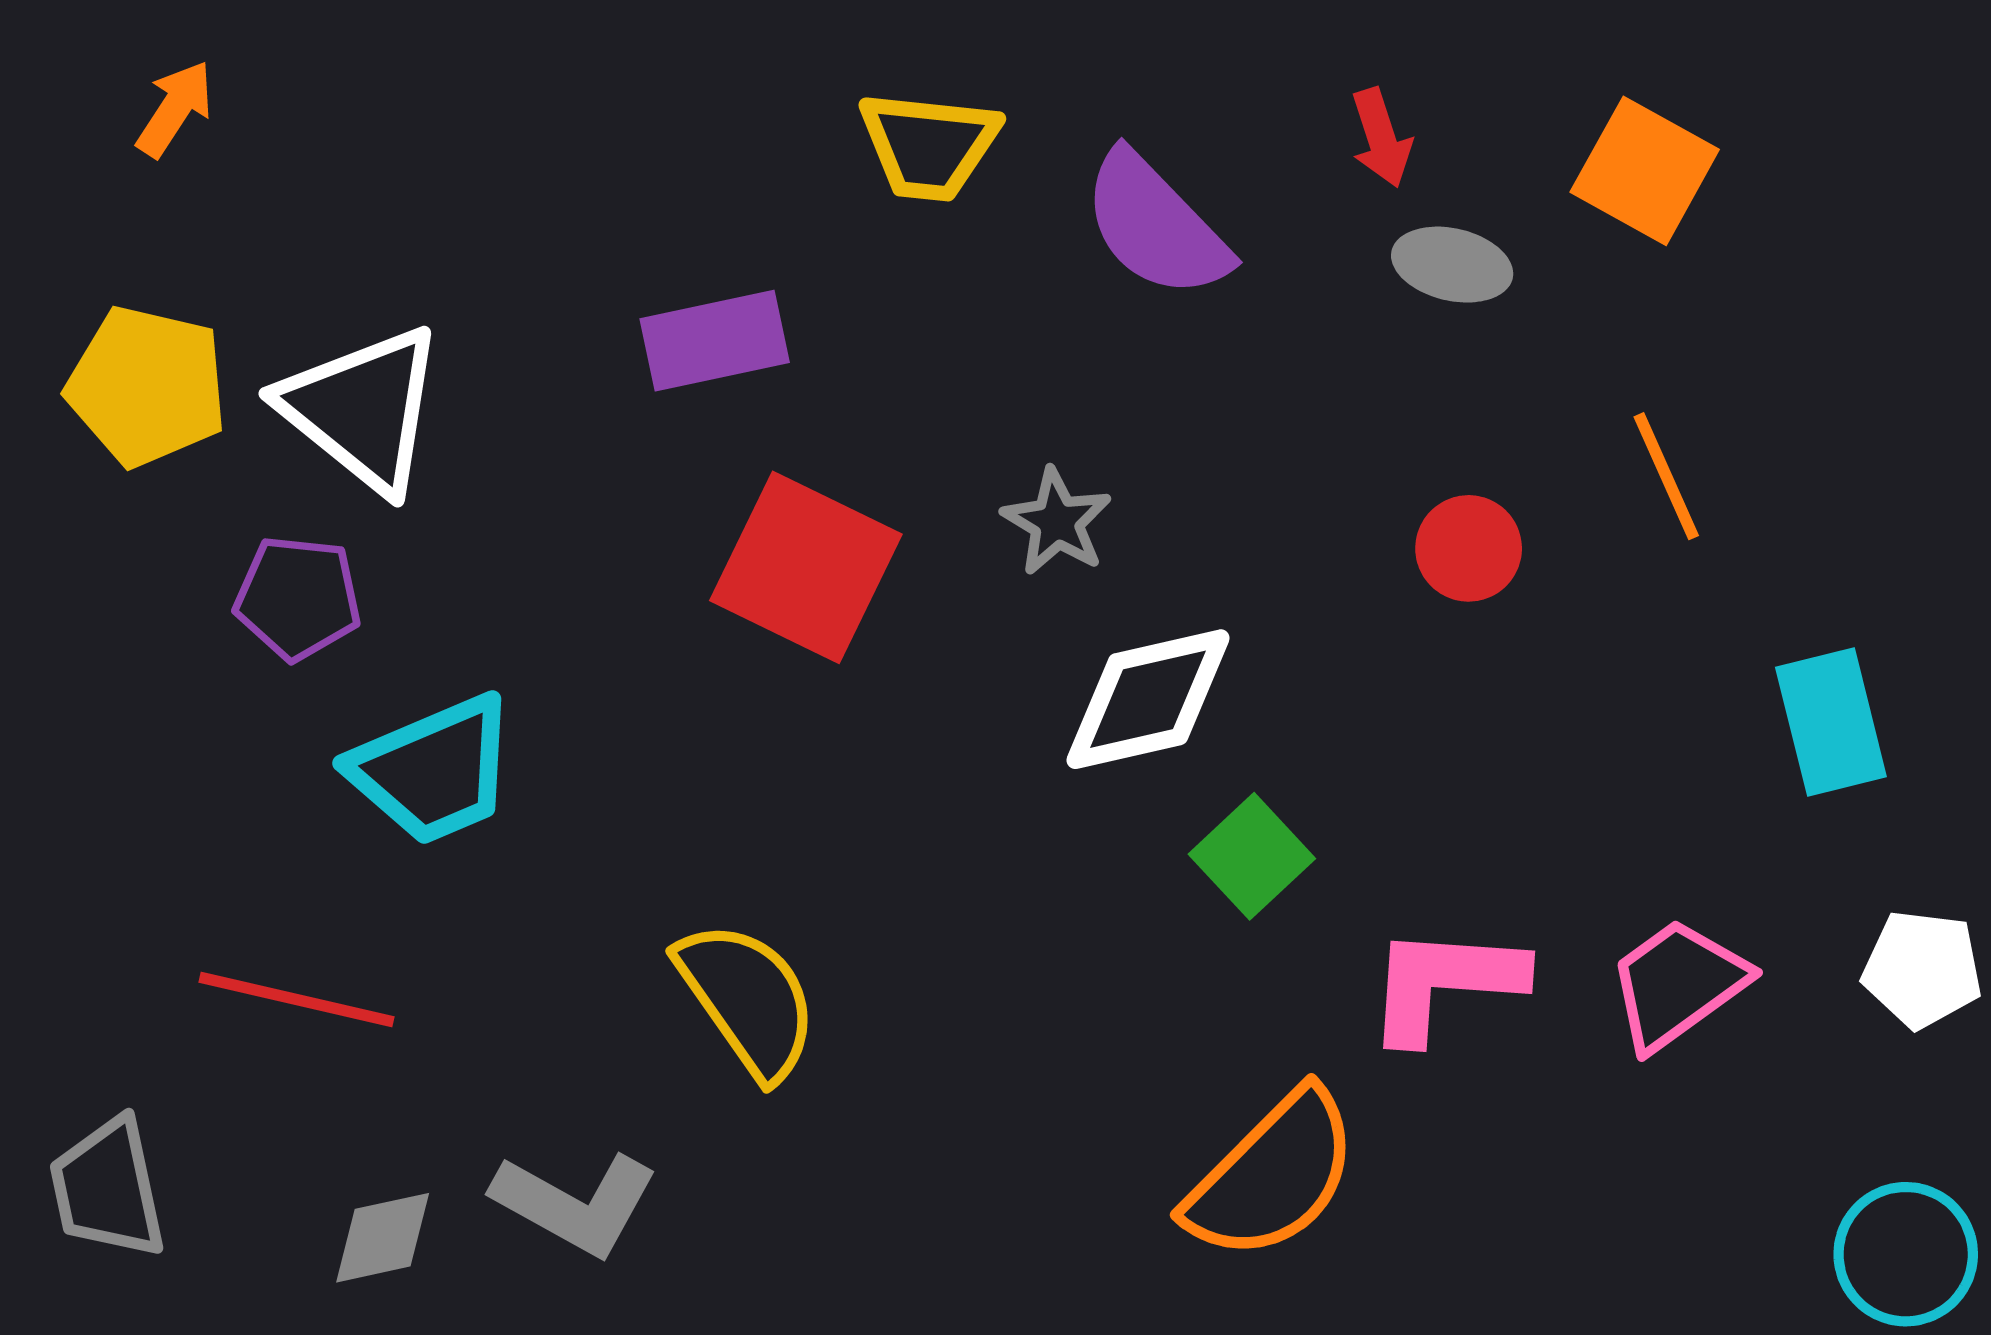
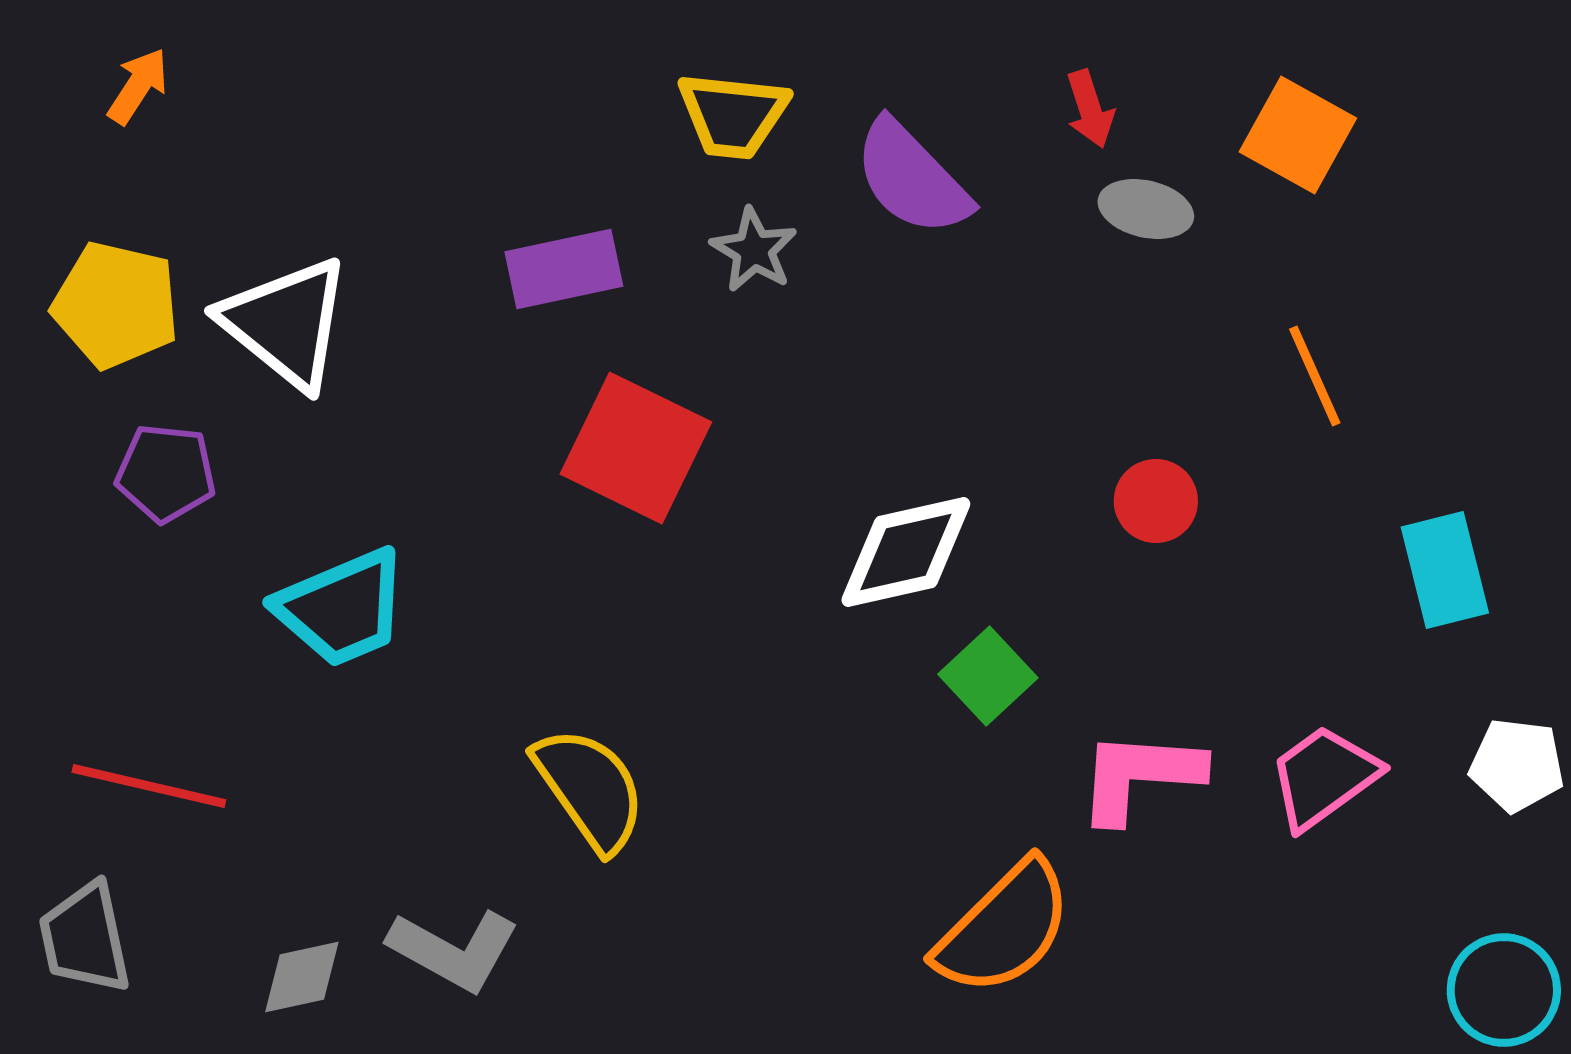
gray star: (1057, 522) -> (754, 250), moved
red circle: (1469, 548) -> (1156, 501), moved
purple pentagon: (298, 598) -> (166, 473), moved
red line: (297, 999) -> (149, 786), moved

